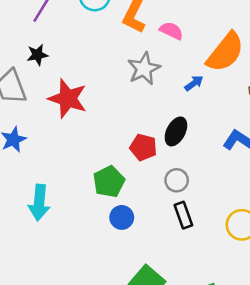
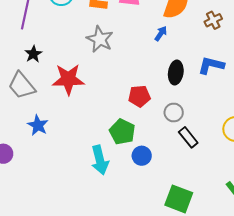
gray star: (144, 69) -> (100, 39), moved
black ellipse: (176, 131) -> (176, 73), moved
cyan arrow: (39, 203) -> (100, 160), moved

